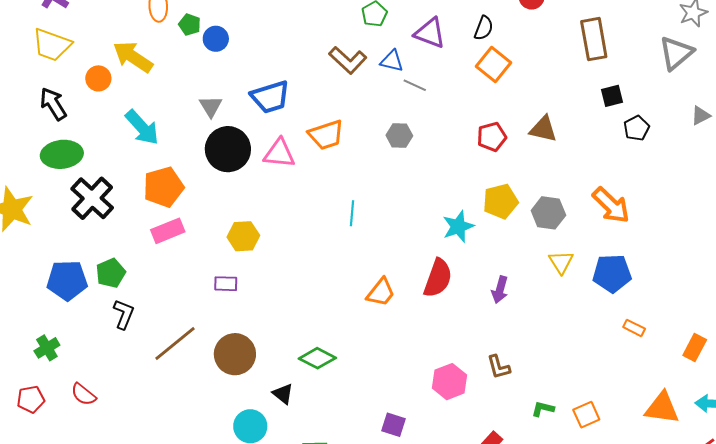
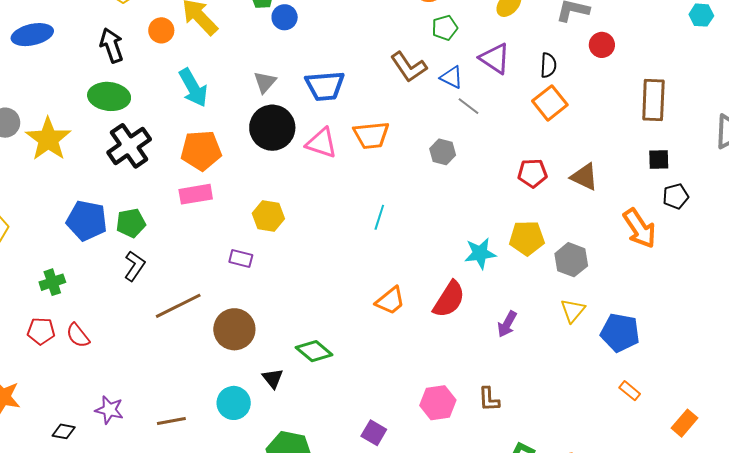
black semicircle: (484, 28) -> (548, 65), turned -30
orange arrow: (611, 205) -> (639, 228), moved
red pentagon: (31, 399) -> (41, 331), moved

